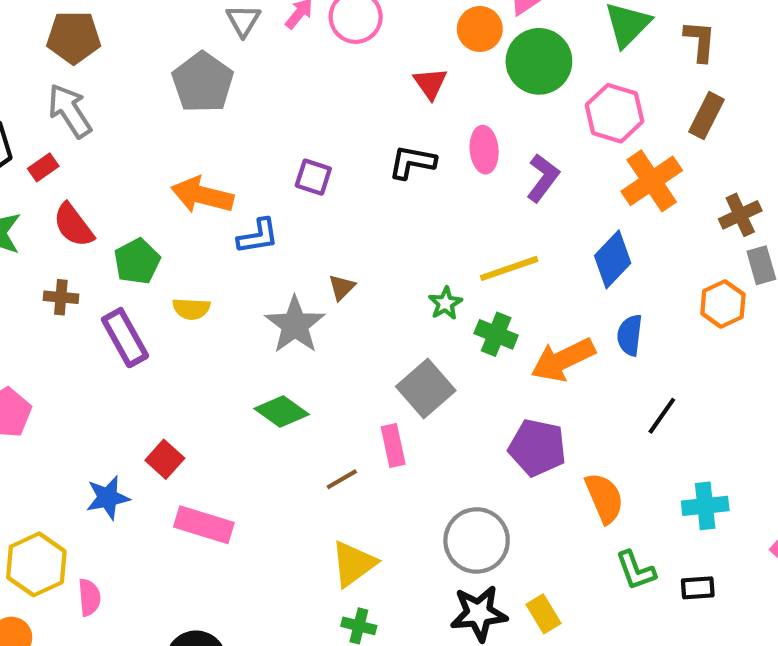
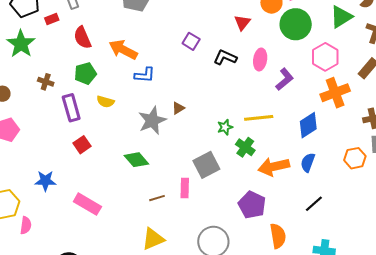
purple square: (313, 177) -> (191, 41), moved
red semicircle: (73, 225) -> (82, 38), moved
red square: (165, 459) -> (82, 145), moved

